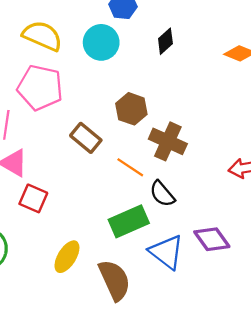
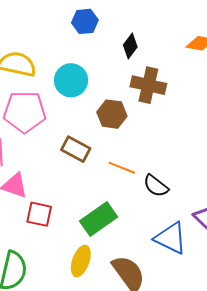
cyan circle: (101, 42) -> (71, 80), moved
brown cross: (168, 141) -> (148, 85), moved
green rectangle: (129, 221) -> (99, 219), moved

